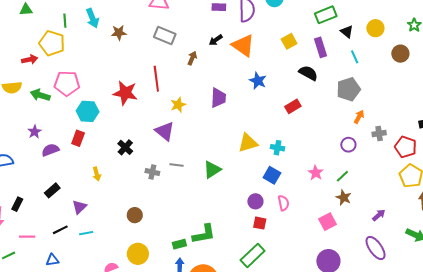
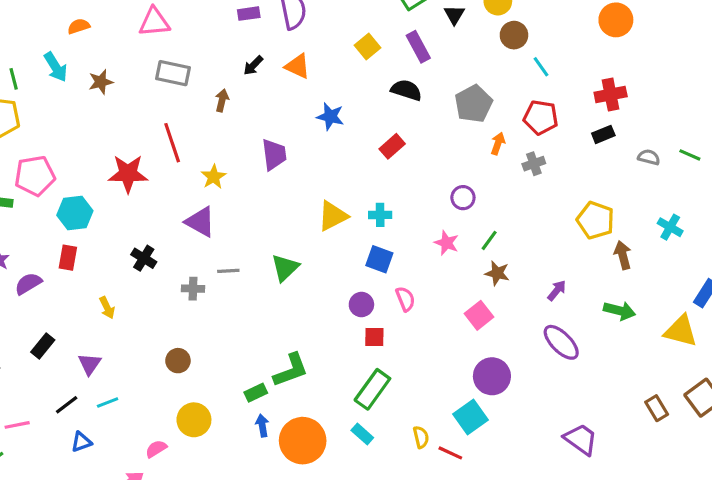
black triangle: (347, 32) -> (454, 15), turned 32
orange triangle: (243, 46) -> (298, 66), size x0.7
brown circle: (400, 54) -> (514, 35), moved
cyan line: (355, 57) -> (541, 67), moved
purple circle: (348, 145) -> (463, 198), moved
red pentagon: (406, 147) -> (541, 117), moved
blue triangle: (52, 260) -> (81, 442), moved

